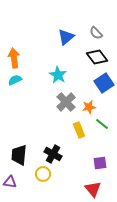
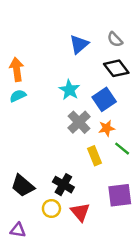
blue square: (104, 83) -> (104, 99), moved
black trapezoid: (19, 155) -> (23, 186), turned -55
purple square: (100, 163) -> (120, 195), size x1.5
purple triangle: (10, 182) -> (18, 230), moved
red triangle: (93, 189) -> (80, 212), moved

